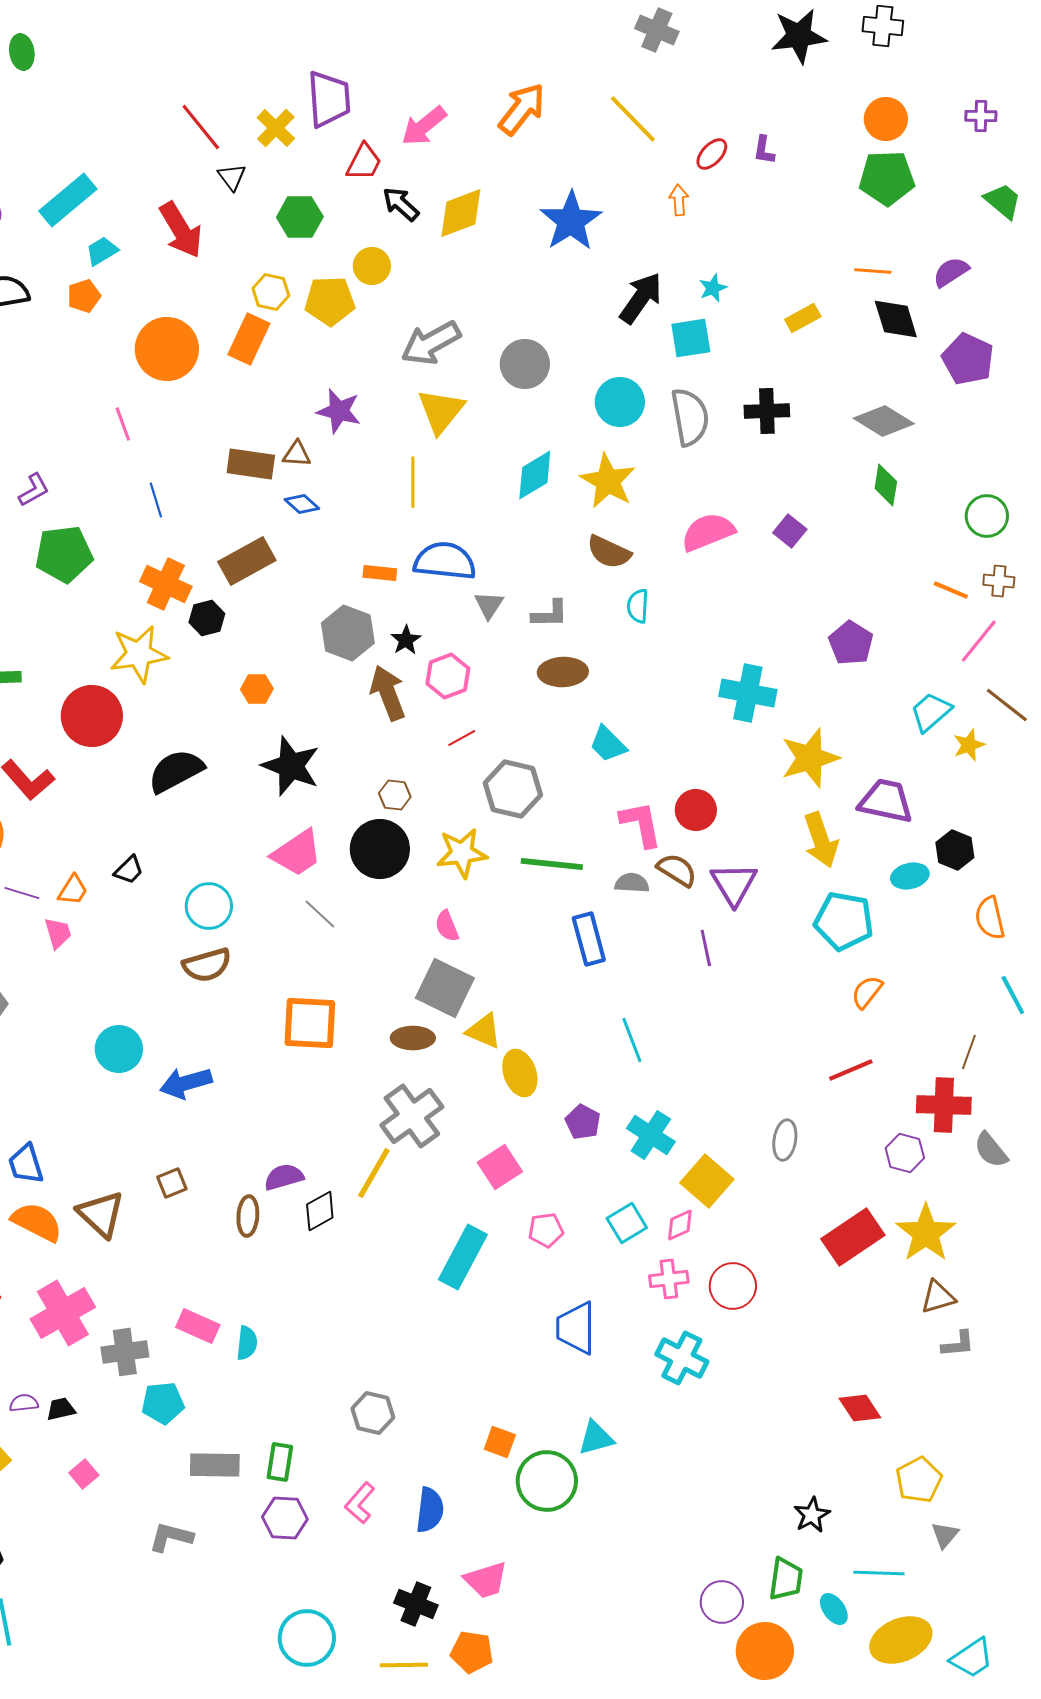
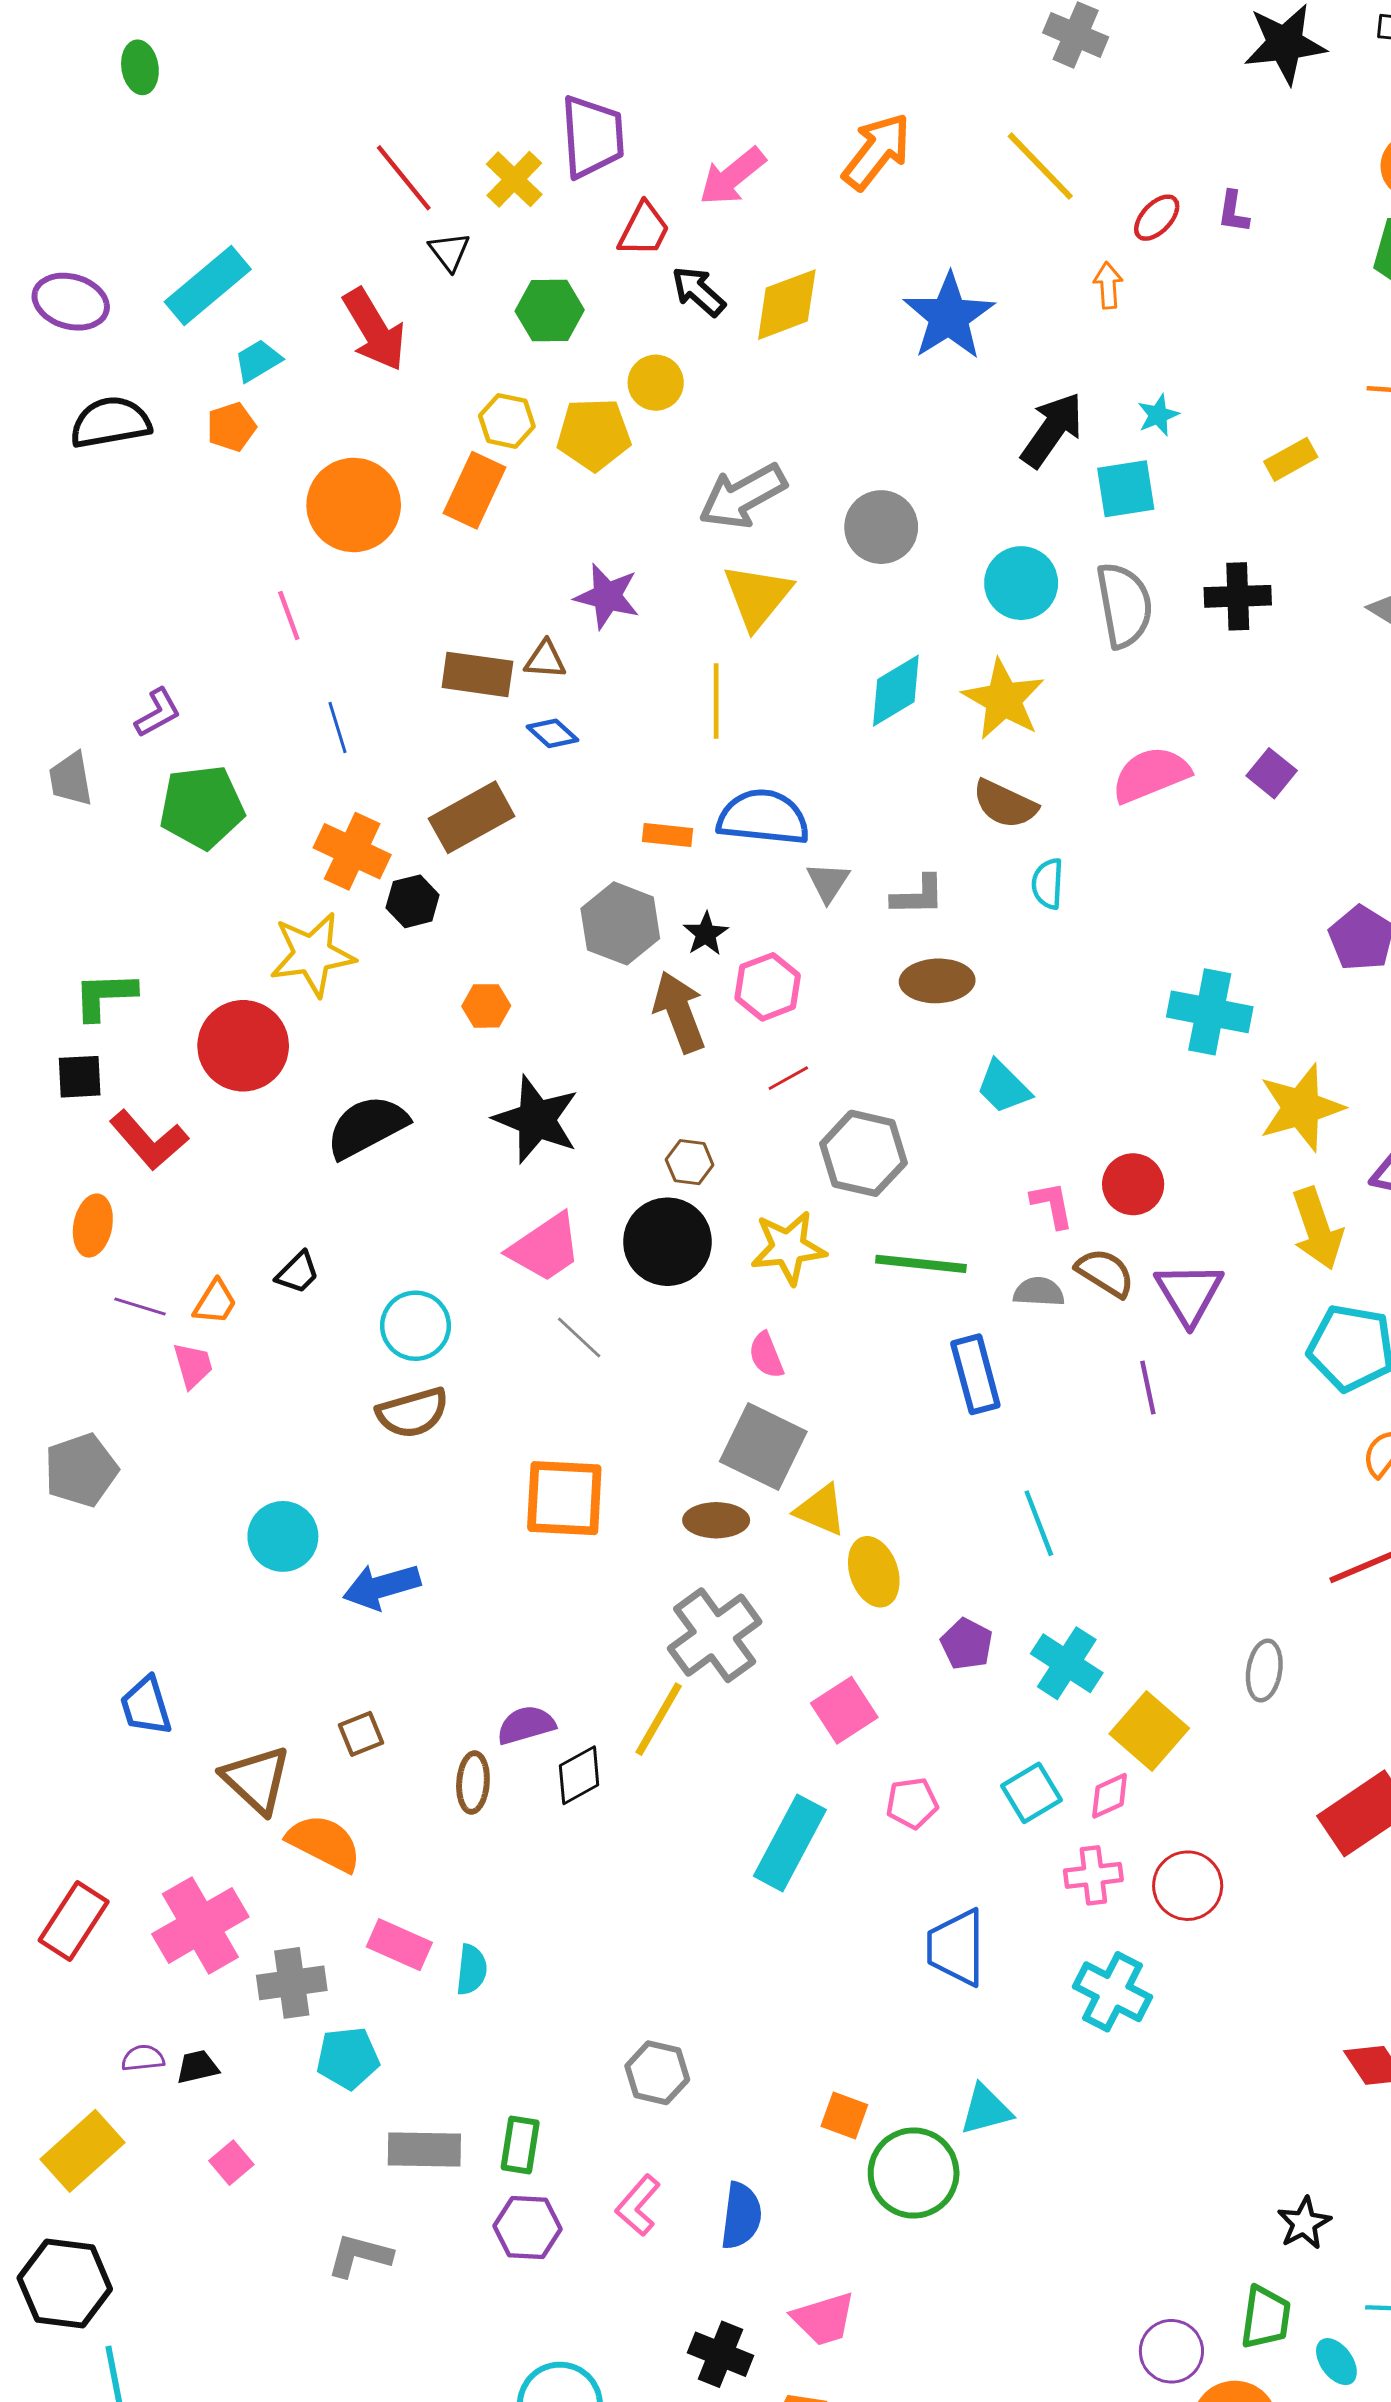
pink L-shape: (641, 824) -> (1052, 1205), size x0.7
orange semicircle: (37, 1222) -> (324, 1843), moved

